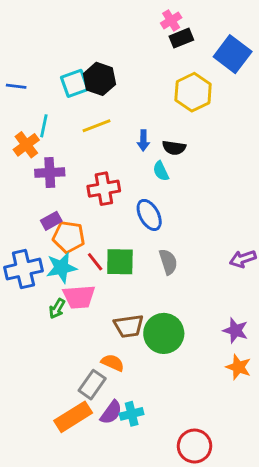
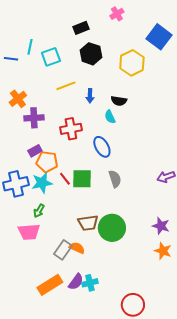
black rectangle: (181, 38) -> (81, 28), moved
black hexagon: (99, 79) -> (91, 54), moved
cyan line: (44, 126) -> (30, 47), moved
blue arrow: (143, 140) -> (90, 96), moved
pink trapezoid: (79, 297) -> (29, 232), moved
gray rectangle: (92, 385) -> (63, 250), moved

